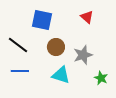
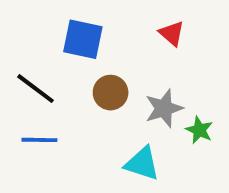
cyan triangle: (61, 75) -> (142, 164), moved
green star: (101, 78) -> (199, 130), moved

